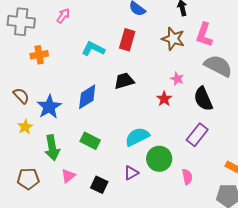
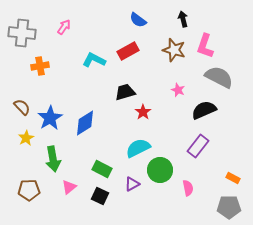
red rectangle: (127, 40) -> (128, 51), turned 45
blue diamond: (87, 97) -> (85, 123), moved
red star: (164, 99) -> (143, 112), moved
black semicircle: (203, 99) -> (204, 110), turned 90
green rectangle: (90, 141) -> (102, 169), moved

